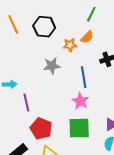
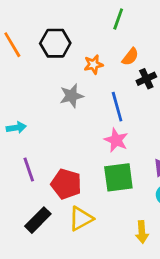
orange semicircle: (87, 37) -> (130, 57), moved
purple line: (26, 103) -> (29, 170), moved

